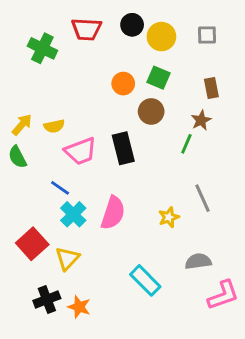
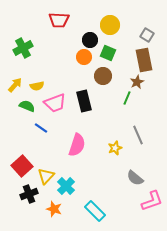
black circle: (132, 25) -> (90, 40), moved
gray square: (207, 35) -> (147, 35), moved, turned 32
green cross: (42, 48) -> (23, 48), moved, turned 36
brown rectangle: (211, 88) -> (144, 60), size x1.6
green semicircle: (17, 157) -> (27, 106), moved, turned 140
cyan cross: (73, 214) -> (66, 186), moved
gray semicircle: (198, 261) -> (135, 178), turned -132
cyan rectangle: (145, 280) -> (95, 211), moved
black cross: (47, 300) -> (29, 194), moved

